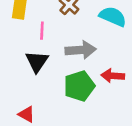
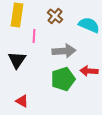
black triangle: (37, 62) -> (17, 60), moved

